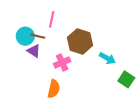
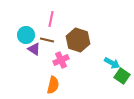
brown line: (38, 36) -> (47, 40), moved
cyan arrow: (107, 58) -> (112, 63), moved

